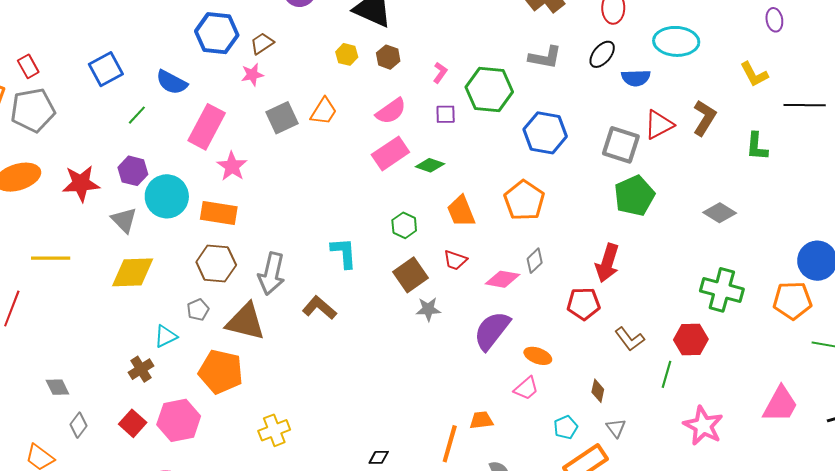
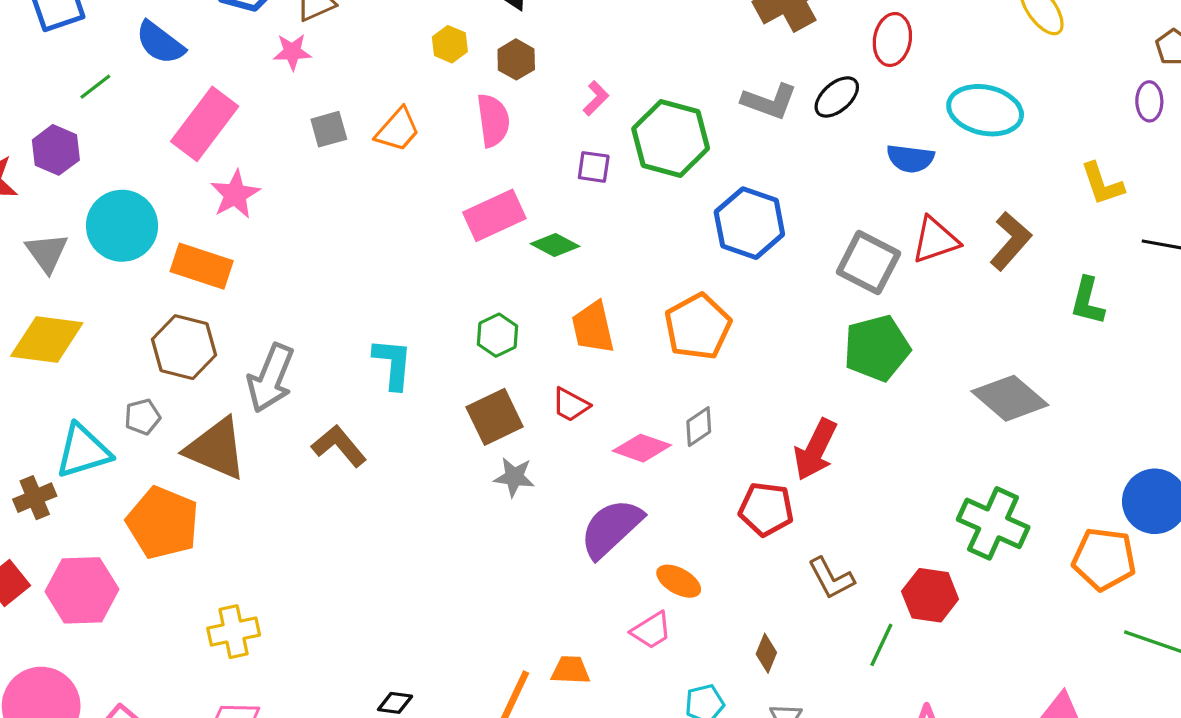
black ellipse: (602, 54) -> (837, 97), moved
pink semicircle: (391, 111) -> (493, 120), moved, turned -72
gray square: (282, 118) -> (329, 129), size x0.7
purple hexagon: (133, 171) -> (56, 150), moved
gray diamond: (720, 213) -> (1010, 398), size x1.4
cyan triangle: (166, 336) -> (83, 451), size x1.5

